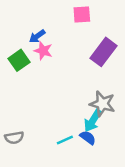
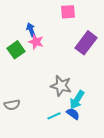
blue arrow: (37, 36) -> (31, 30), turned 104
gray star: (102, 104) -> (61, 86), moved
gray semicircle: (14, 138) -> (12, 105), moved

